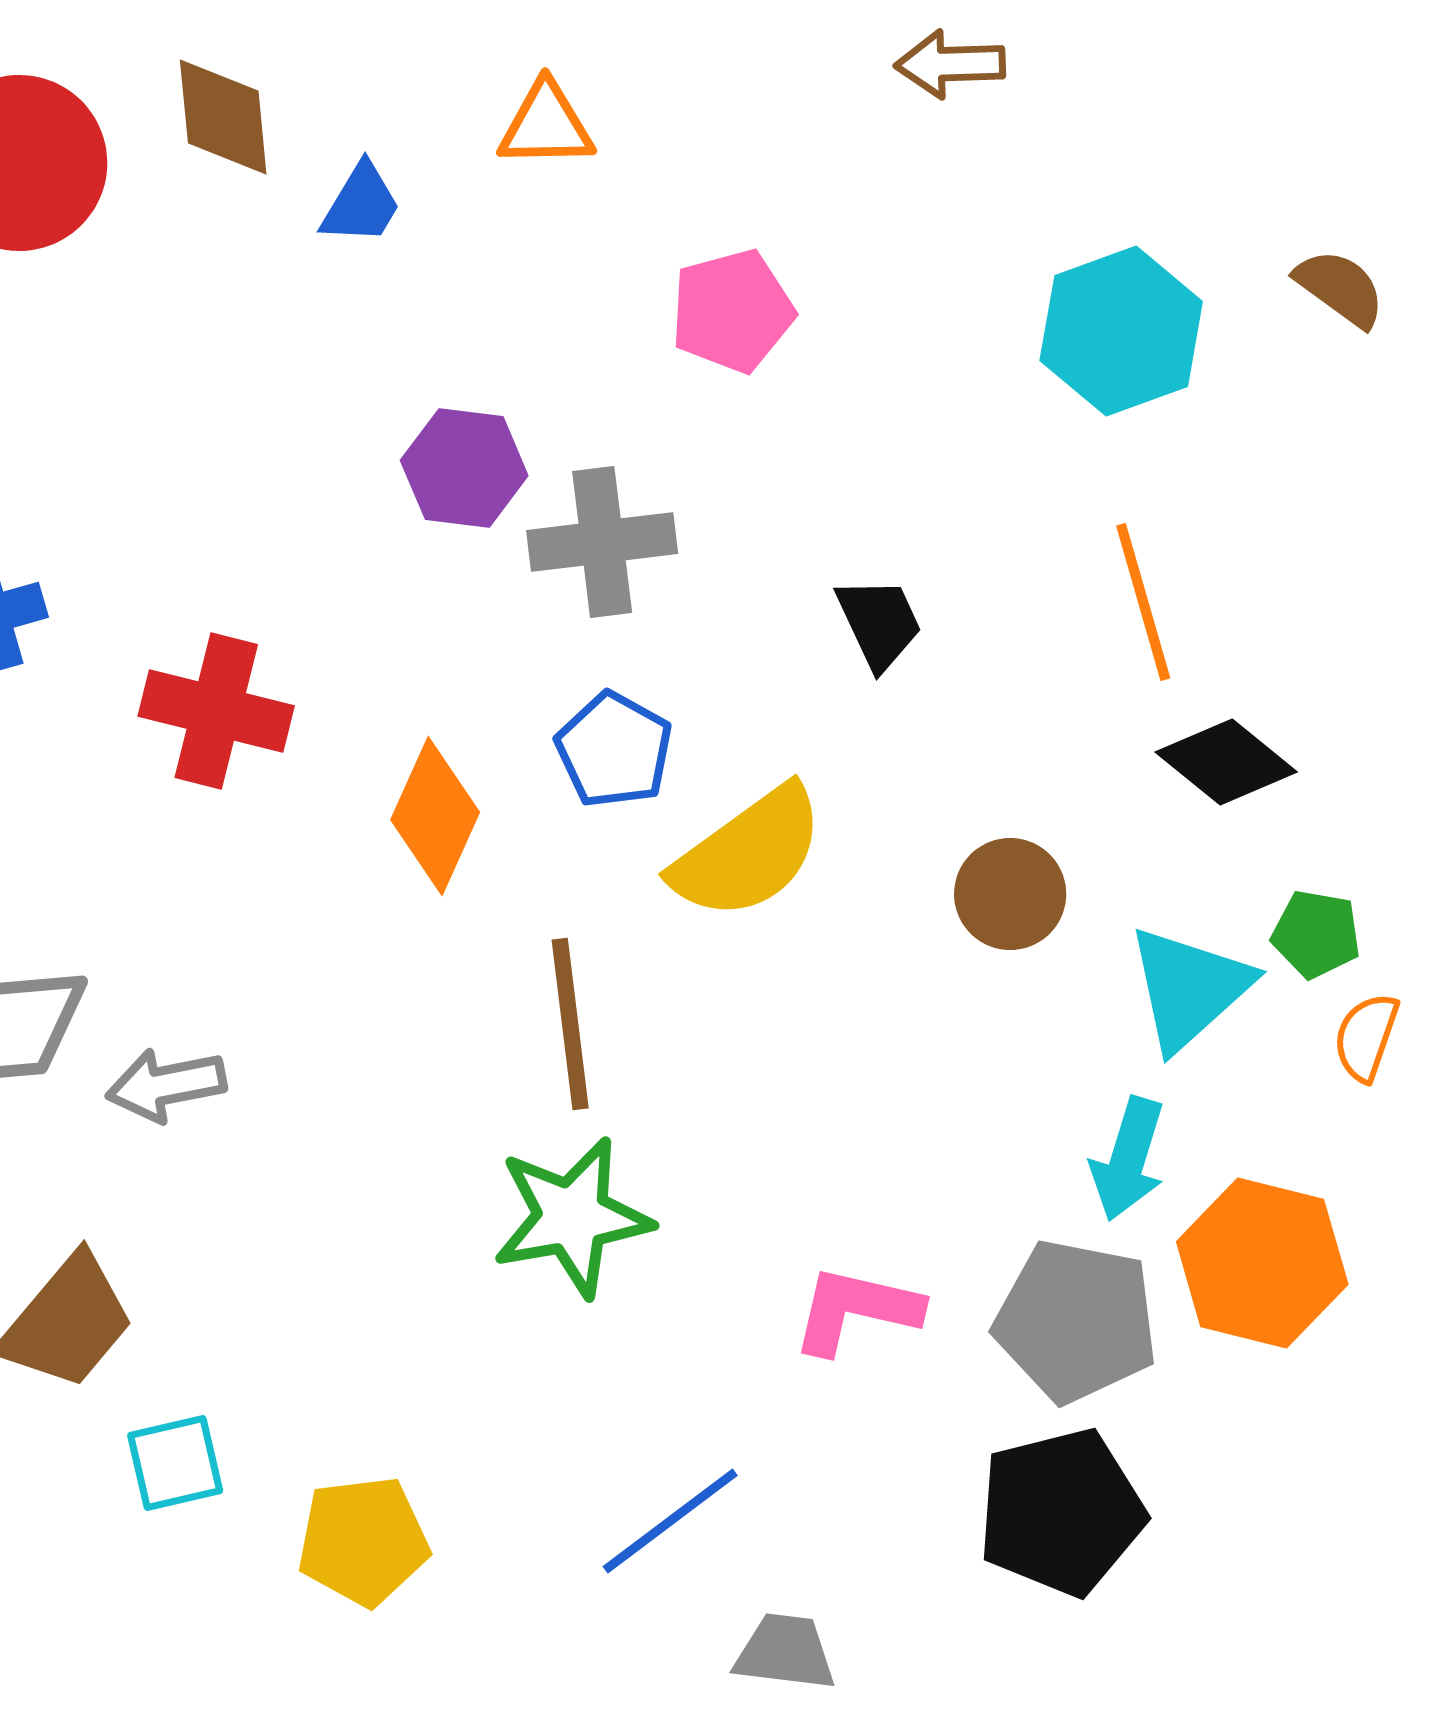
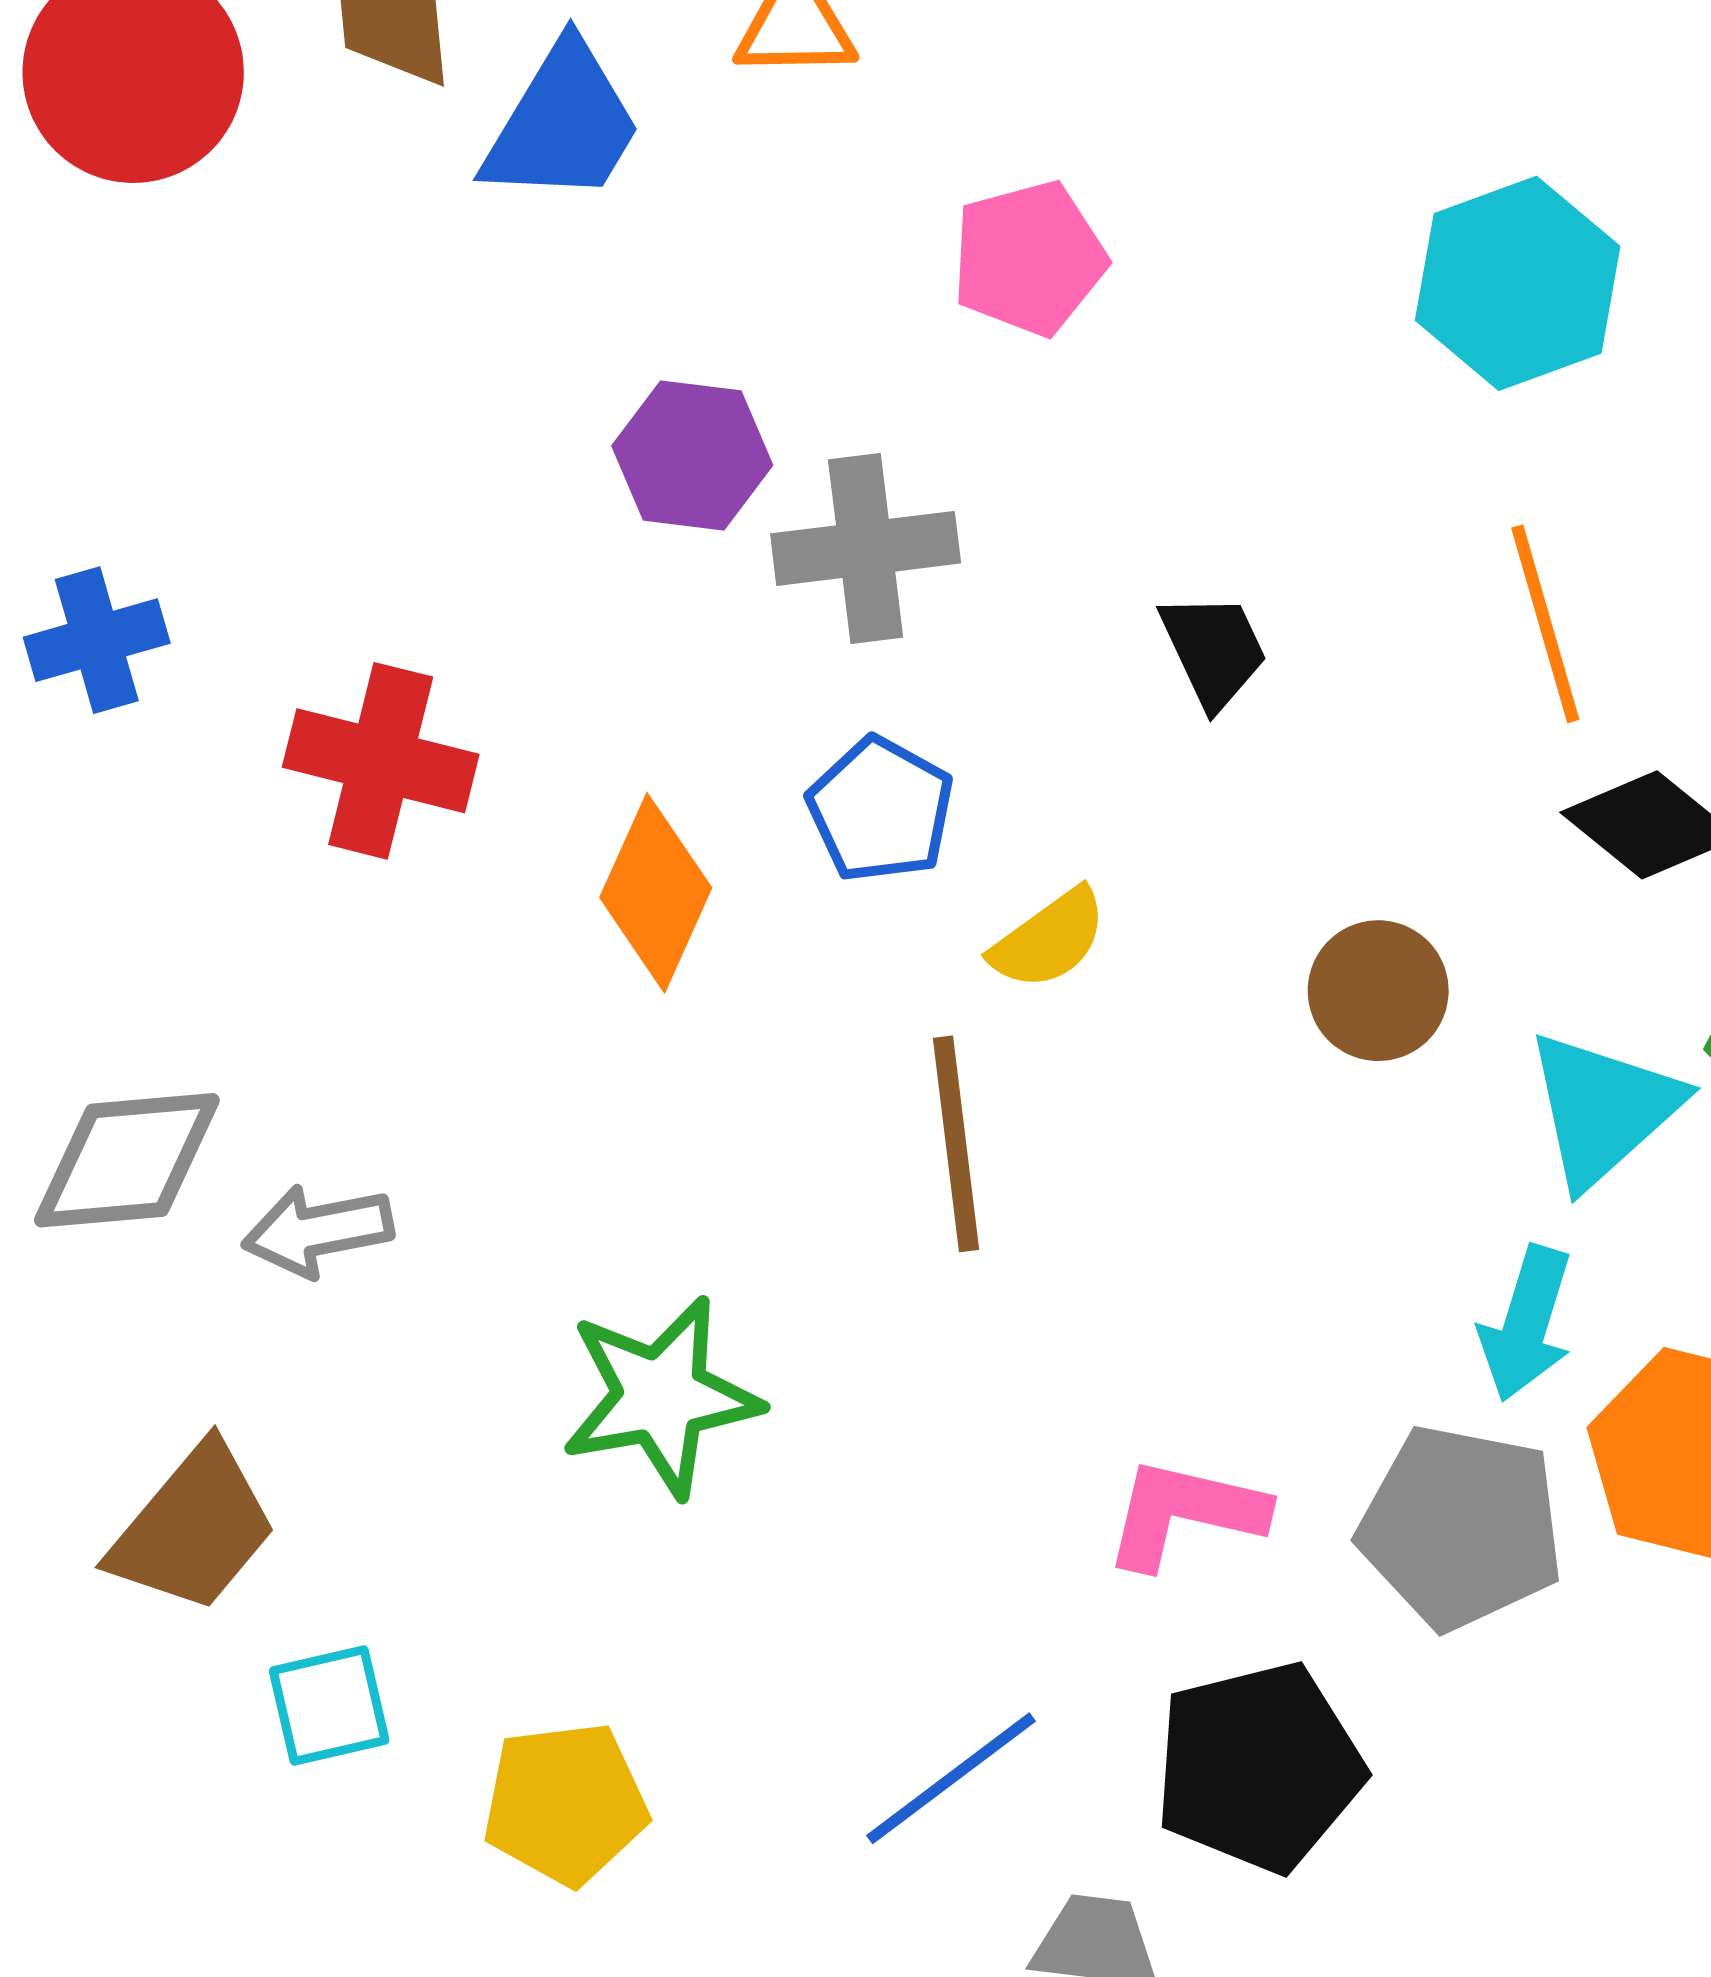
blue trapezoid: (361, 204) -> (563, 124), size x1.6
yellow semicircle: (748, 853) -> (1049, 939), size x0.6
brown line: (570, 1024) -> (956, 1144), moved
green star: (572, 1217) -> (661, 1396), moved
black pentagon: (1061, 1512) -> (1259, 1767), moved

